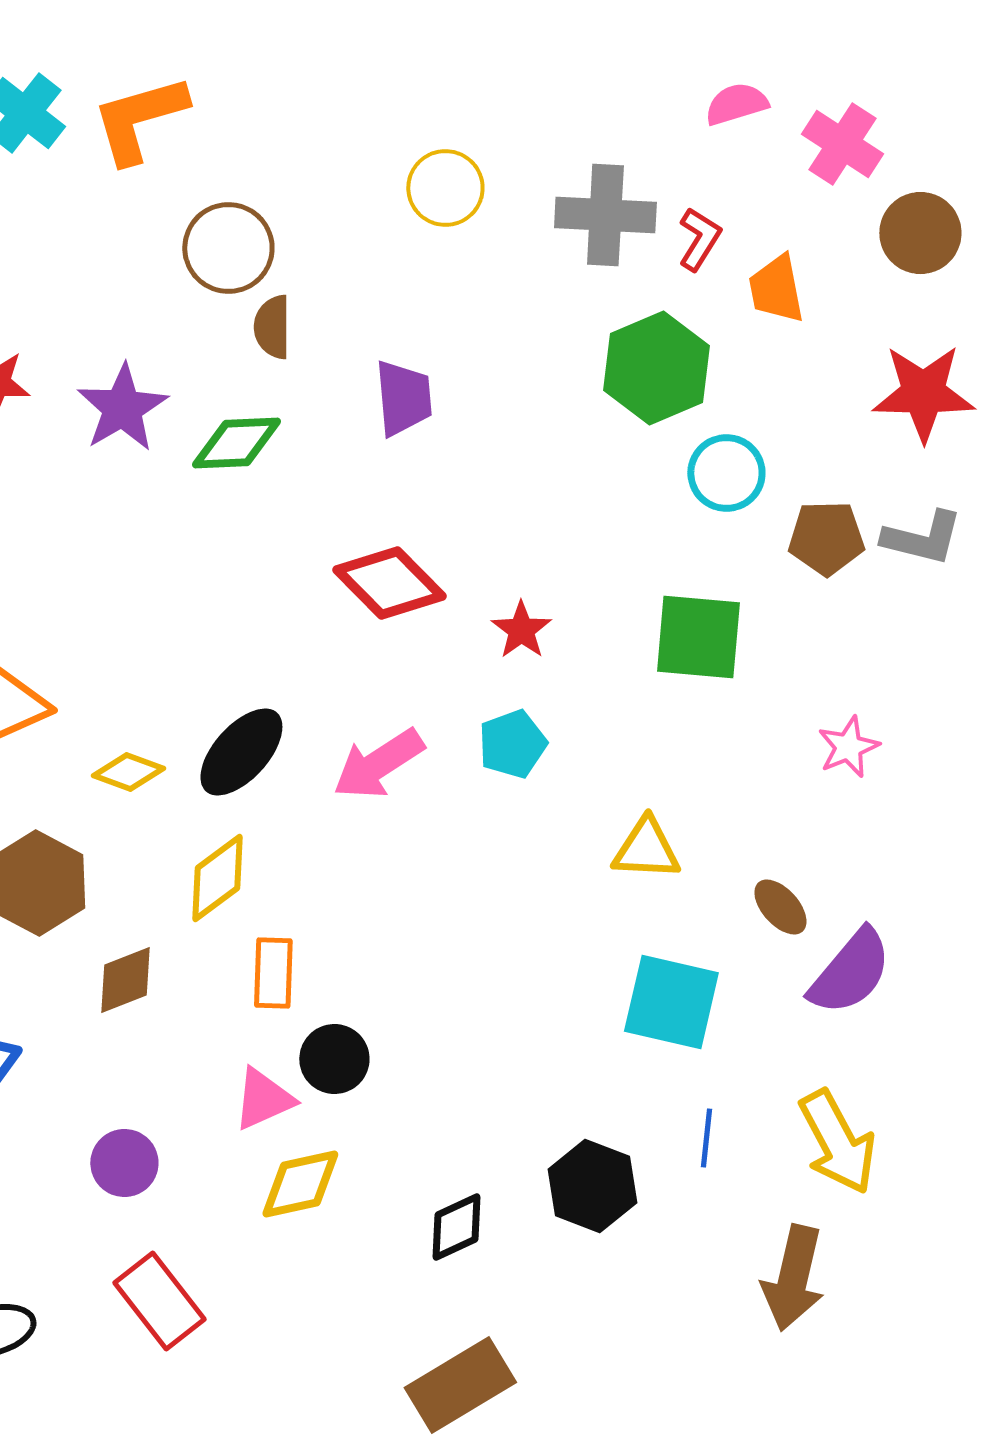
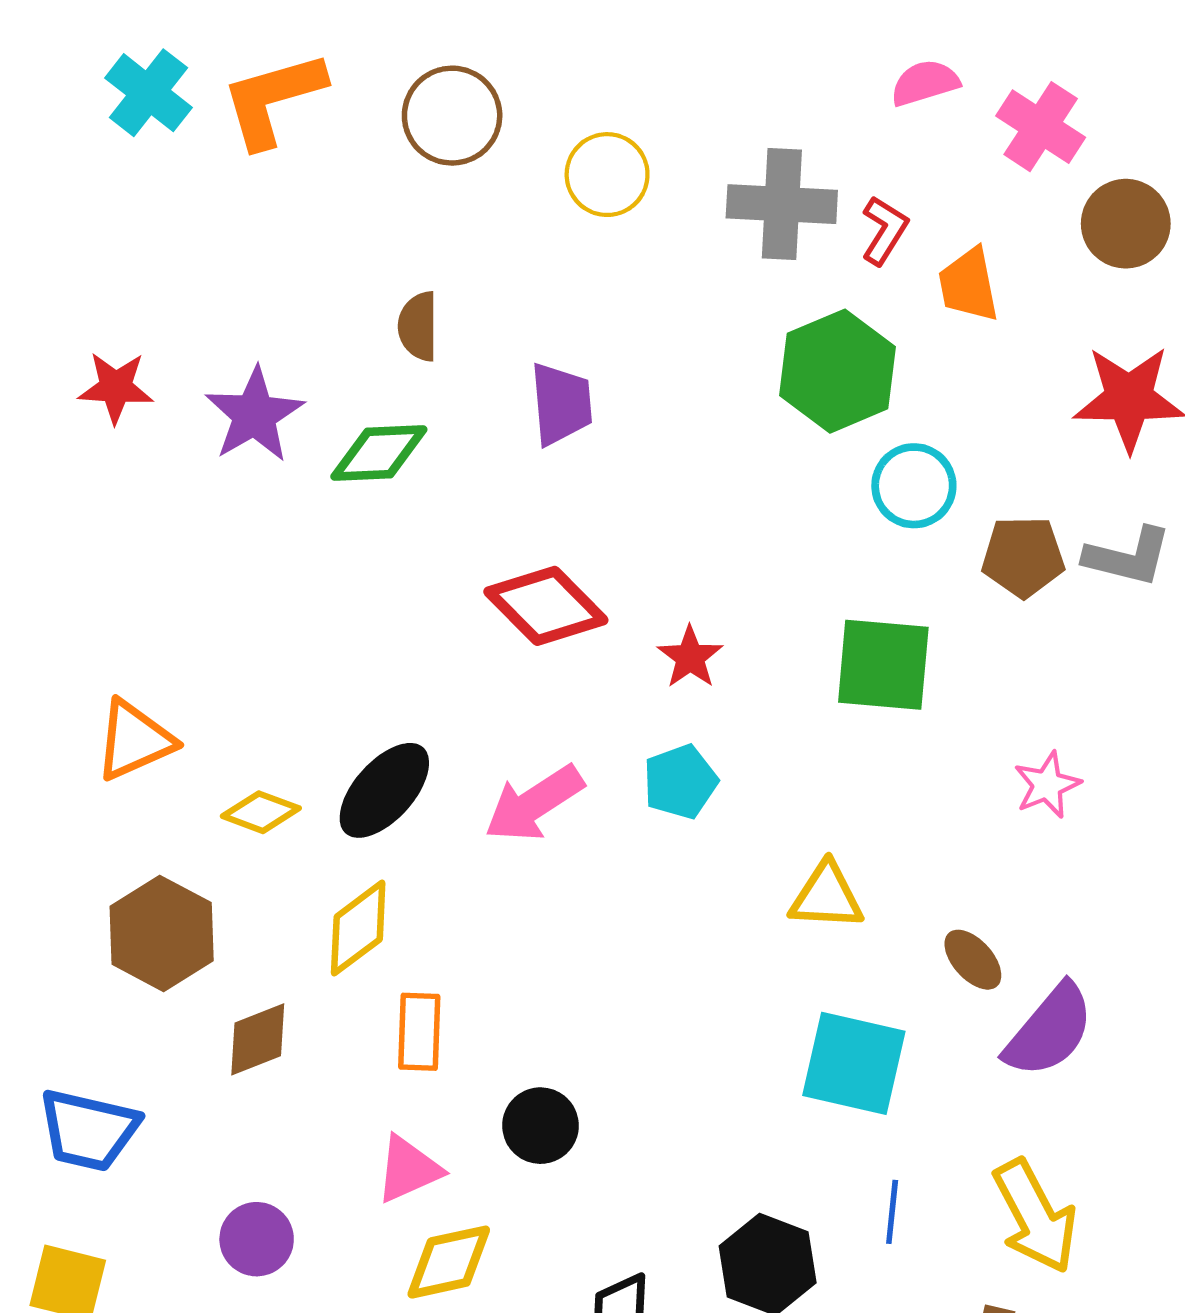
brown circle: (228, 248) -> (452, 116), moved
black circle: (334, 1059) -> (540, 1126), moved

